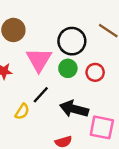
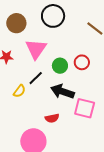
black circle: (72, 41) -> (53, 16), moved
green circle: (68, 68) -> (60, 66), moved

